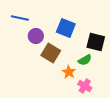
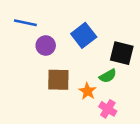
blue square: (66, 28) -> (84, 35), turned 30
brown square: (51, 53) -> (58, 80), moved, turned -30

